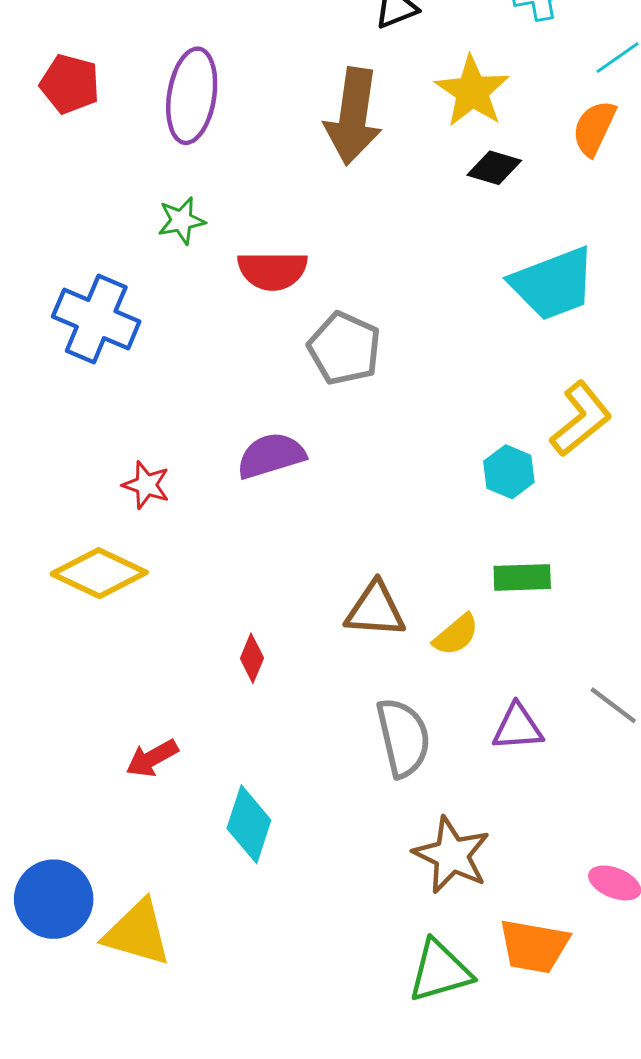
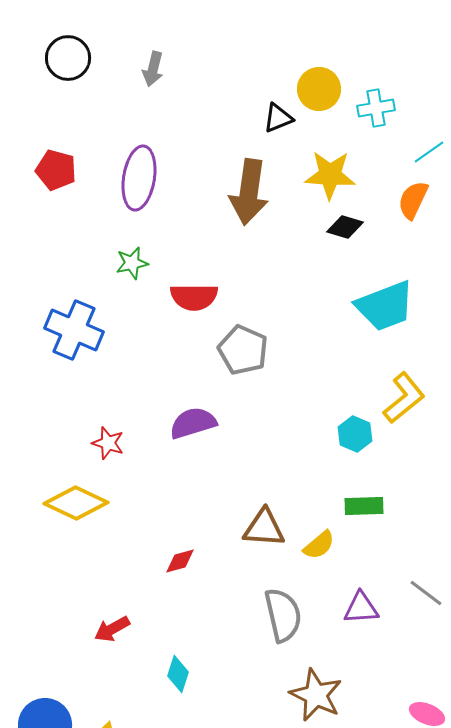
yellow star: (472, 91) -> (330, 175), turned -30
red diamond: (252, 658) -> (180, 561), turned 52
cyan diamond: (249, 824) -> (178, 674), size x0.7

